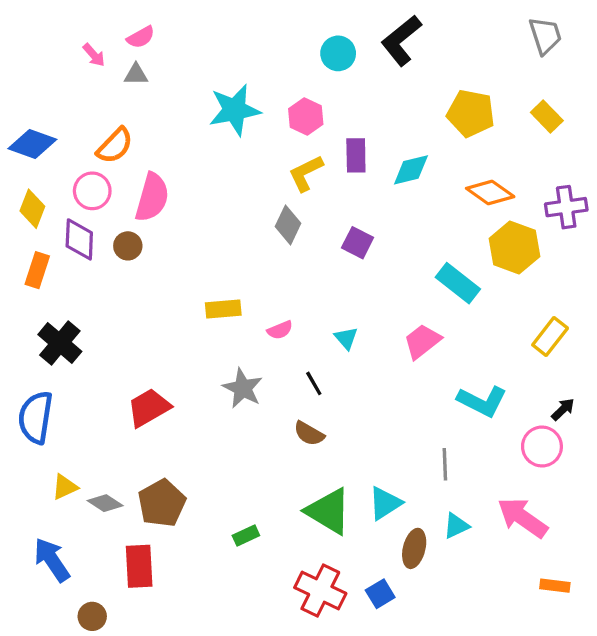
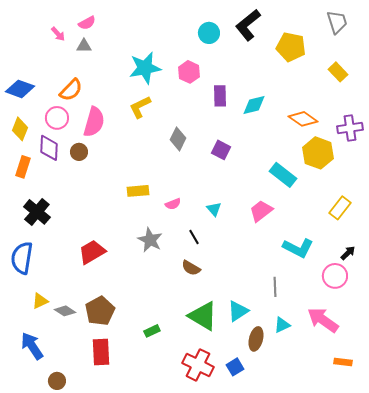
yellow pentagon: (471, 113) -> (291, 47), moved
yellow L-shape: (306, 173) -> (140, 107), moved
red rectangle: (139, 566) -> (101, 352), moved

